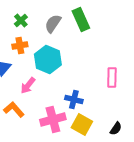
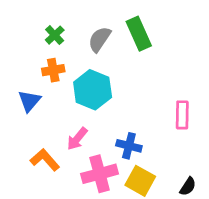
pink arrow: (28, 86) -> (77, 139), moved

